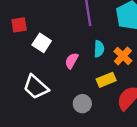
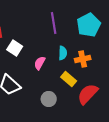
orange cross: (123, 56) -> (83, 59), turned 35
yellow rectangle: (106, 80) -> (69, 79), turned 63

